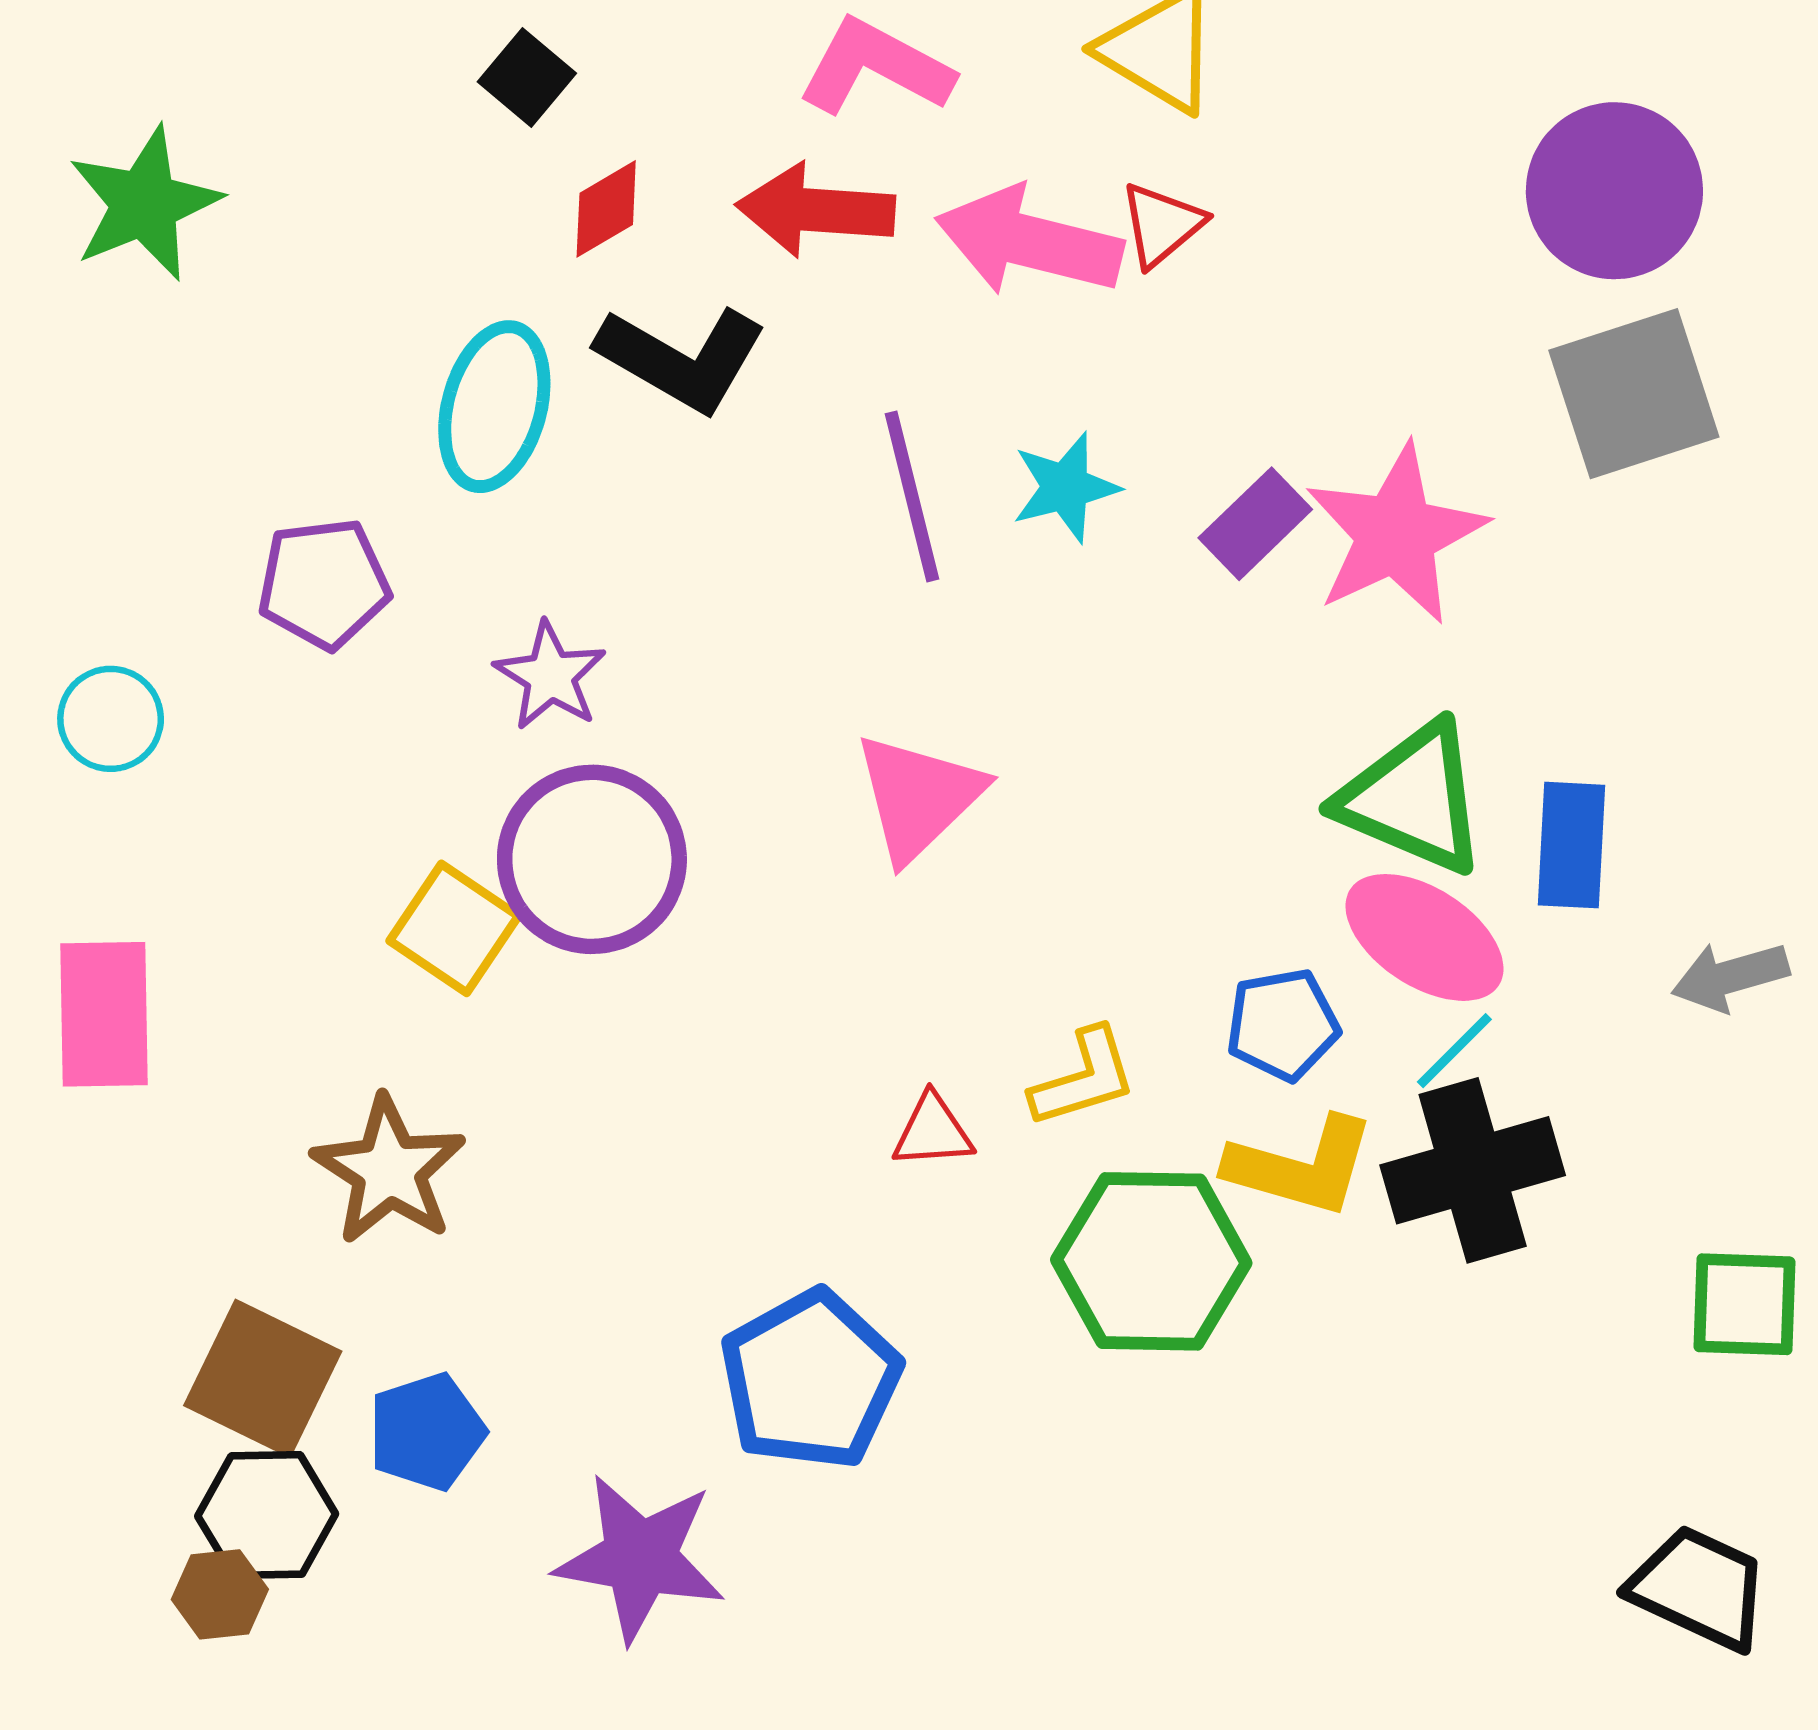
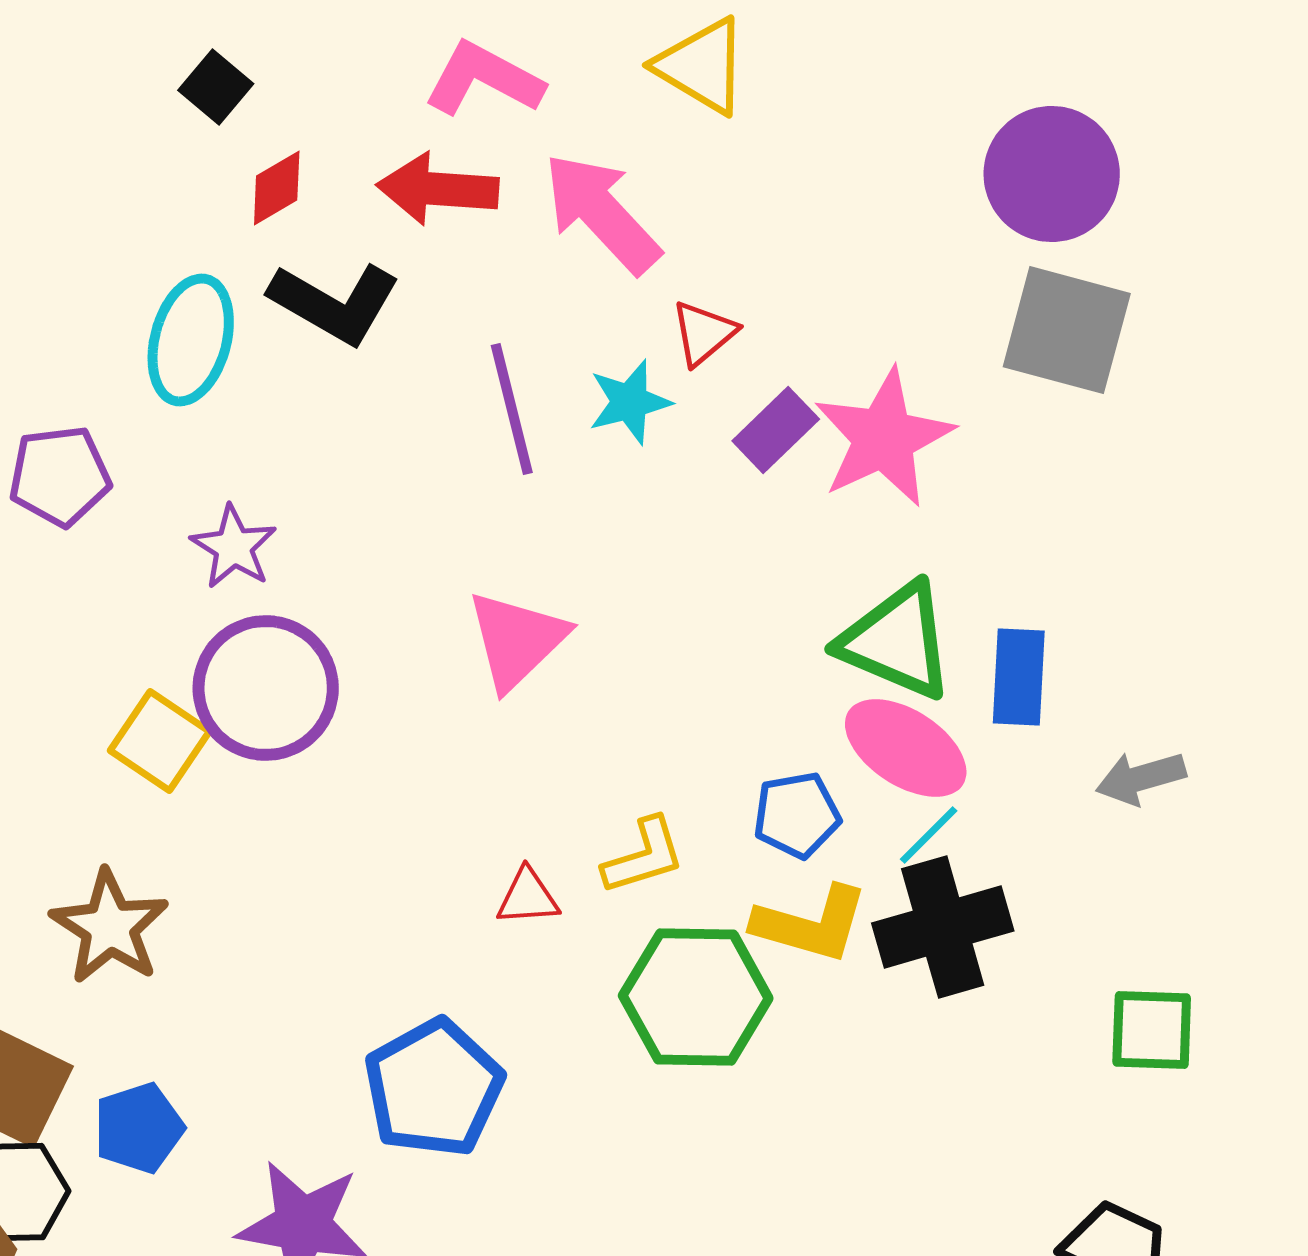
red triangle: (1162, 225) -> (704, 333), moved
pink arrow: (1029, 241) -> (602, 213), turned 33
gray square: (1634, 394) -> (1067, 330), turned 33

